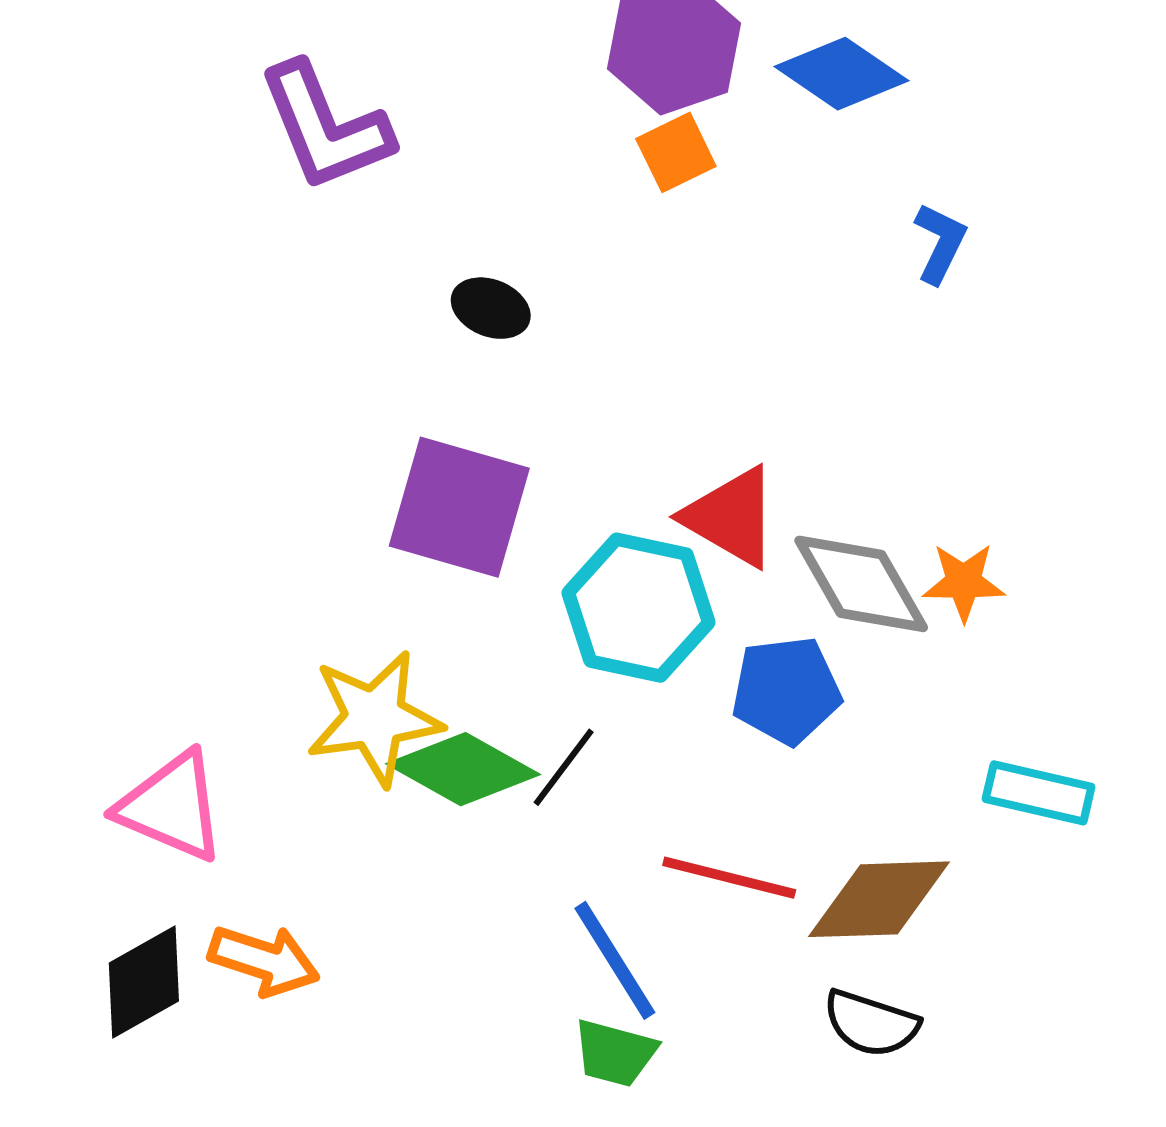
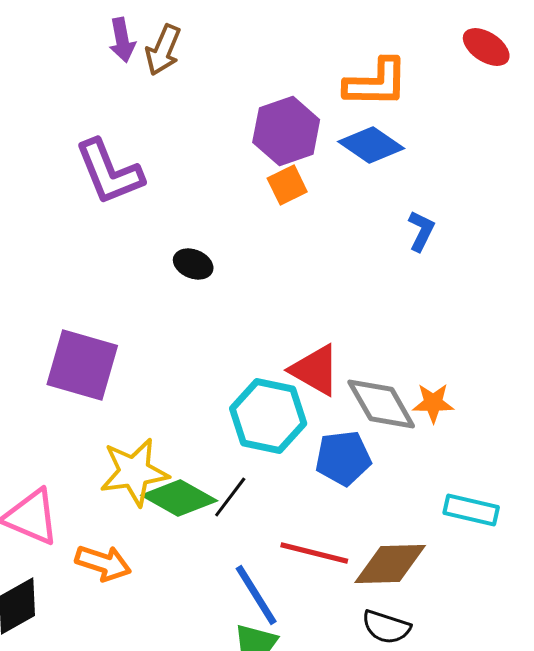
purple square: (459, 507) -> (82, 365), moved
orange arrow: (264, 960) -> (103, 563), moved

